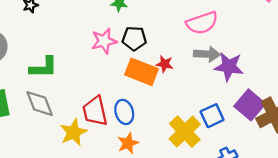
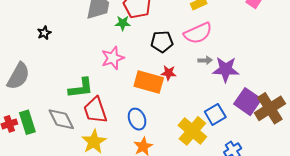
black pentagon: (134, 38) -> (162, 42), moved
gray arrow: (207, 54) -> (205, 60), size x0.6
green L-shape: (44, 67) -> (81, 88), moved
red trapezoid: (95, 111) -> (95, 110), moved

